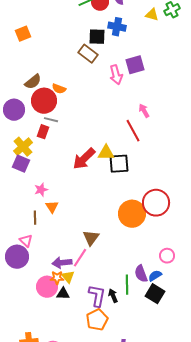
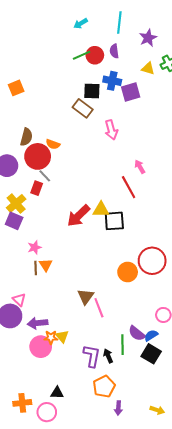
purple square: (135, 65) -> (131, 92), moved
brown semicircle: (33, 82) -> (26, 137), turned -36
gray line: (51, 120) -> (45, 176), turned 32
orange circle: (132, 214) -> (128, 272), size x0.7
brown line: (35, 218) -> (36, 268), moved
pink line: (80, 258) -> (99, 308), moved, turned -54
purple arrow: (62, 263) -> (38, 323), moved
purple semicircle: (141, 274) -> (137, 333), turned -30
black triangle: (63, 294) -> (57, 393), moved
orange pentagon: (97, 320) -> (104, 387), moved

